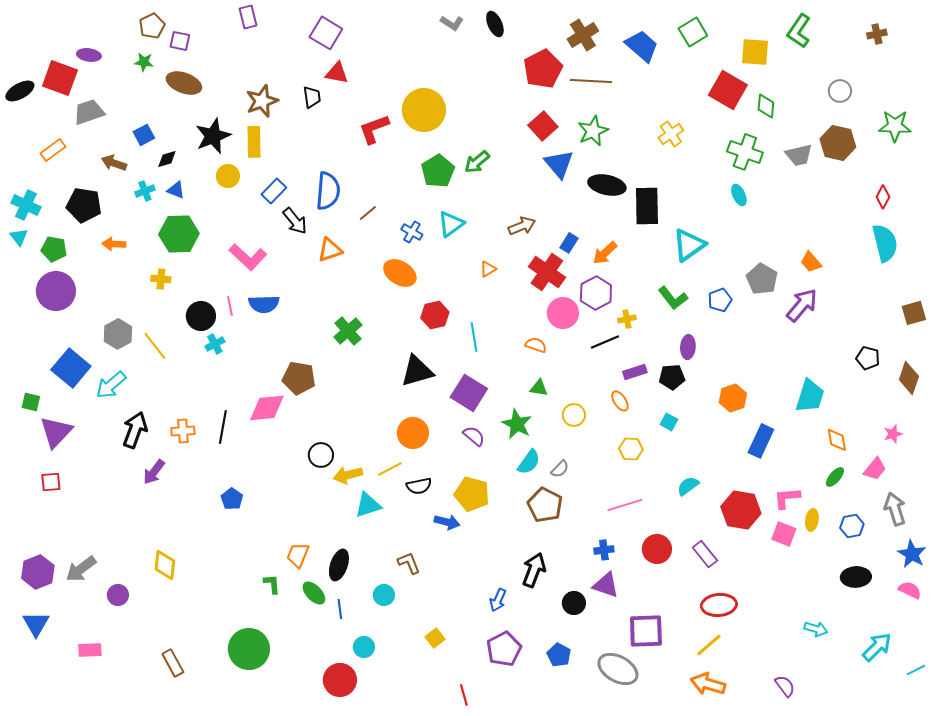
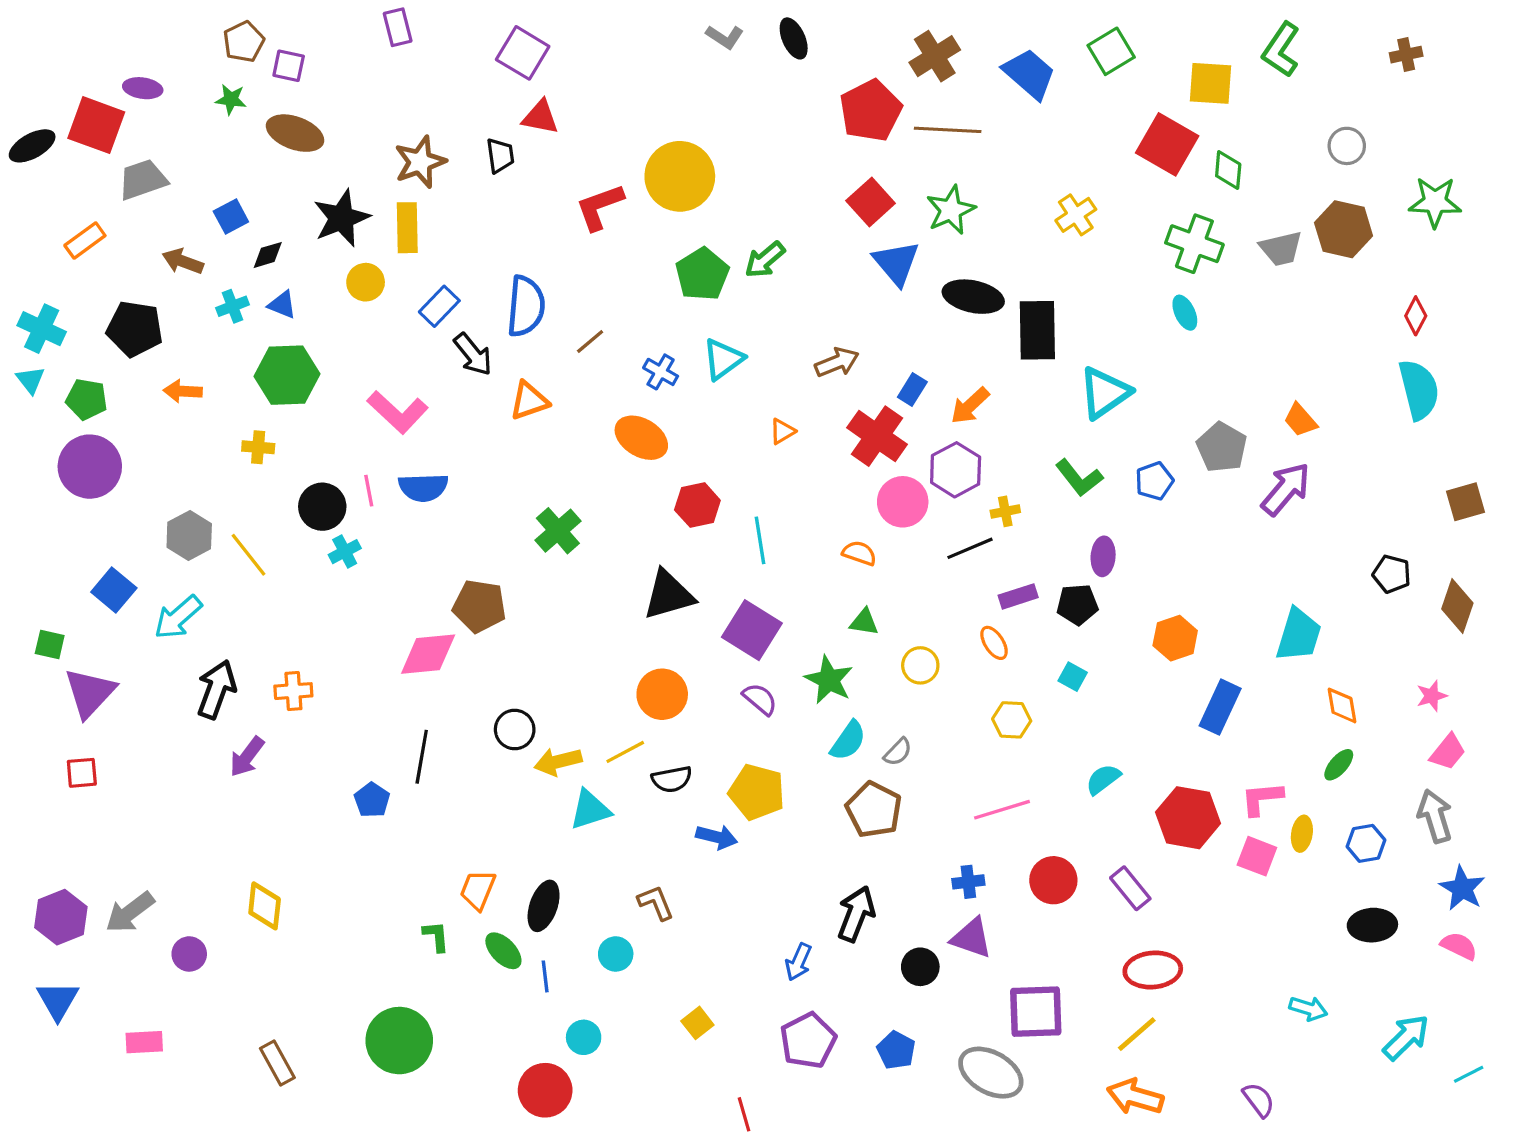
blue square: (71, 368) -> (114, 590), size x0.7
black line: (223, 427) -> (422, 757), moved
pink trapezoid: (875, 469) -> (1448, 752), moved

